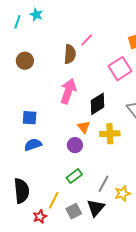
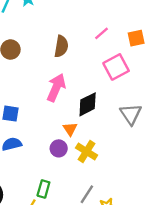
pink line: (87, 40) -> (102, 33), moved
yellow cross: (110, 134) -> (87, 151), moved, turned 30
green rectangle: (74, 176) -> (43, 189), moved, turned -42

